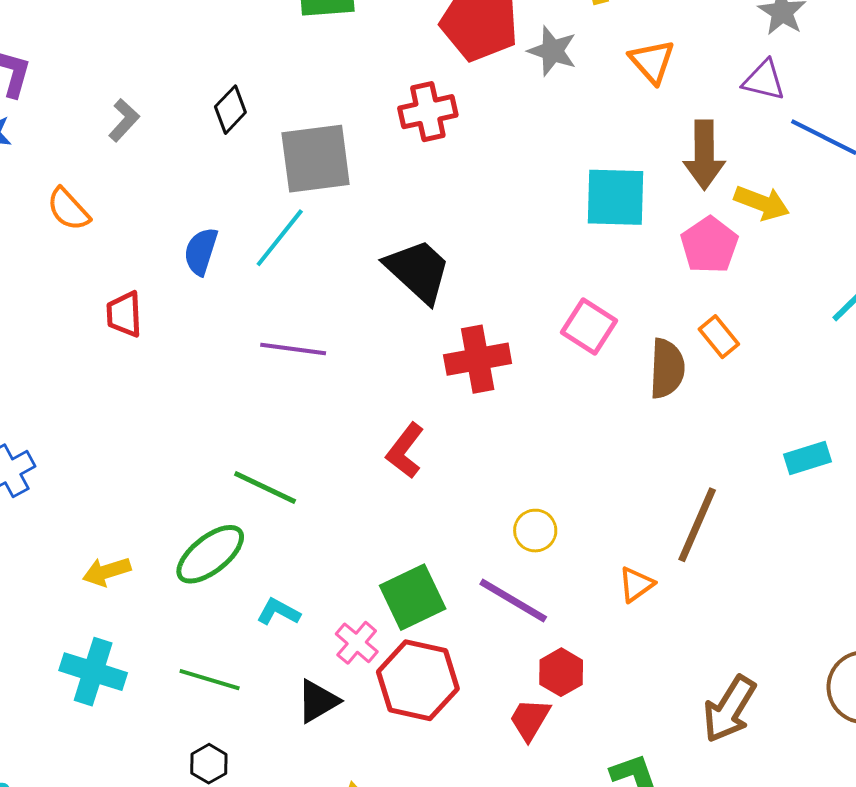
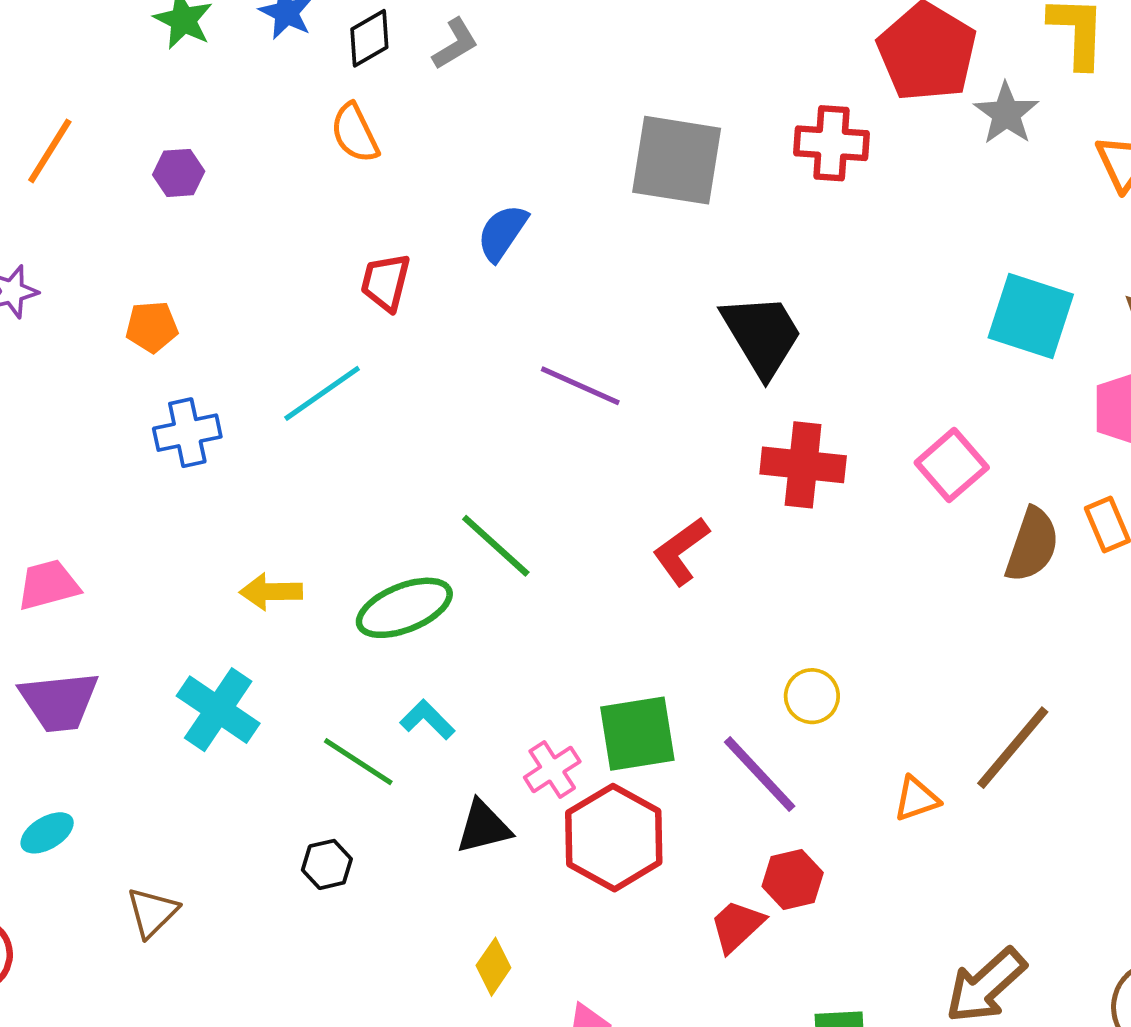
black diamond: (230, 110) -> (369, 38), moved
cyan line: (280, 238) -> (322, 393), moved
cyan L-shape: (278, 612) -> (427, 720), moved

